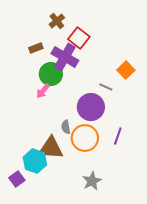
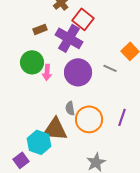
green circle: (51, 74) -> (32, 62), moved
pink arrow: (43, 91) -> (47, 72), turned -35
purple circle: (91, 107) -> (78, 72), moved

